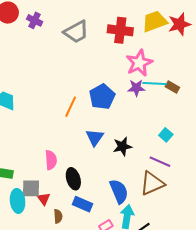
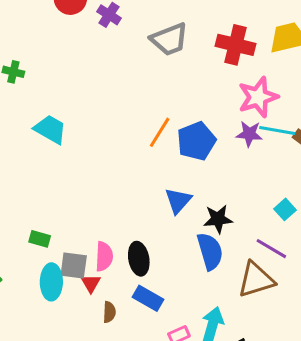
orange line: (71, 107) -> (160, 132), moved
pink semicircle: (51, 160) -> (104, 256), moved
blue semicircle: (119, 191) -> (210, 251), moved

